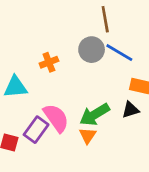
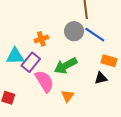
green arrow: (95, 115) -> (66, 66), moved
purple rectangle: (36, 130) -> (31, 62), moved

